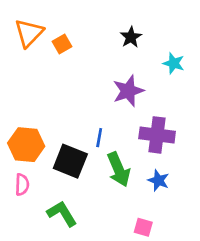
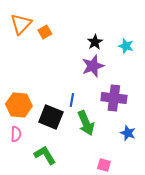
black star: (131, 37) -> (95, 42), moved
blue star: (158, 180) -> (128, 133), moved

